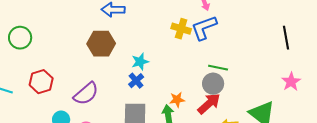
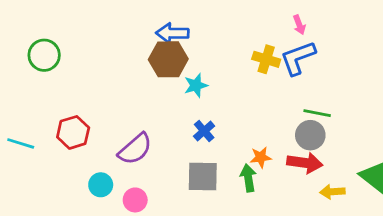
green circle: (20, 38) -> (44, 55), moved
brown hexagon: (101, 44) -> (168, 59), moved
cyan star: (140, 62) -> (196, 86), moved
red arrow: (209, 104) -> (305, 163), turned 50

